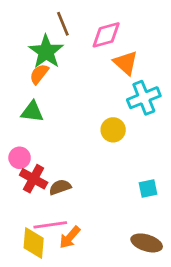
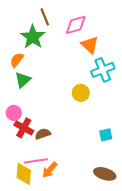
orange semicircle: (39, 74) -> (17, 60), moved
green triangle: (32, 112) -> (23, 80), turned -48

